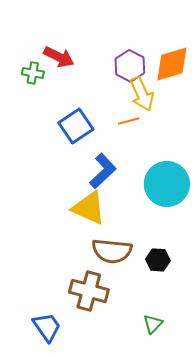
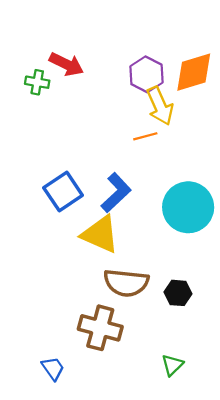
blue square: (76, 126) -> (63, 192), moved
blue trapezoid: (47, 327) -> (53, 368), size x0.7

